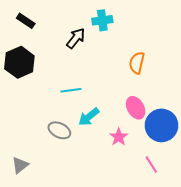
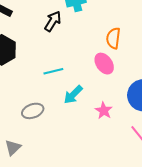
pink ellipse: (136, 108) -> (104, 64), moved
gray ellipse: (59, 130) -> (33, 111), moved, turned -40

